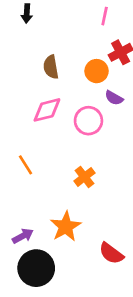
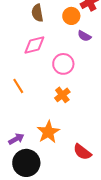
pink circle: (88, 121) -> (63, 64), moved

